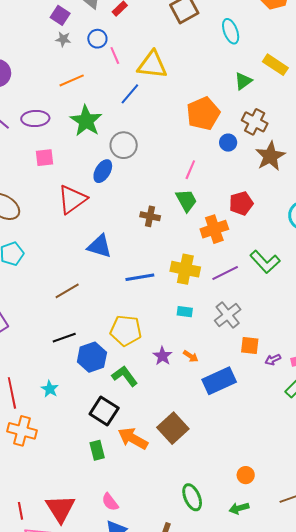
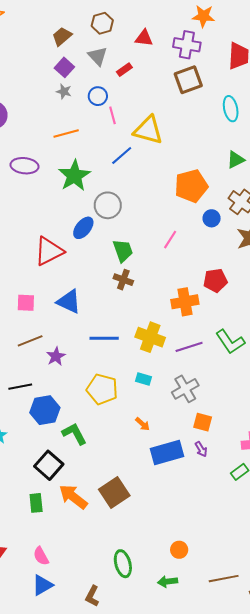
pink square: (45, 158) -> (26, 303), moved
green trapezoid: (186, 200) -> (123, 251), moved
yellow pentagon: (126, 330) -> (102, 389), moved
purple star: (162, 356) -> (56, 356), moved
purple arrow: (273, 360) -> (201, 449), moved, turned -105

